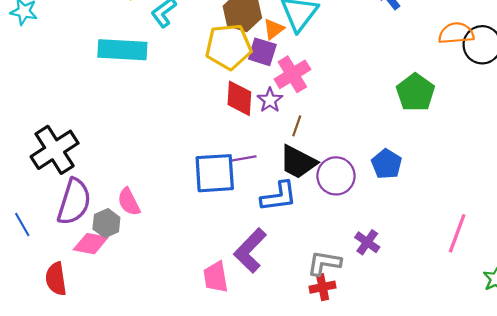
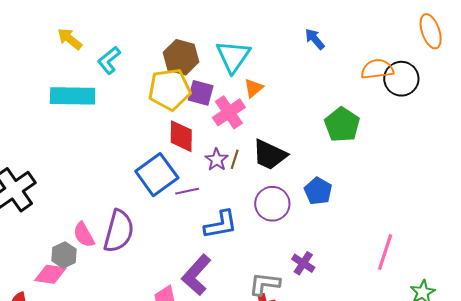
orange triangle: (274, 29) -> (253, 88), moved
purple star: (270, 100) -> (217, 160), moved
black trapezoid: (298, 162) -> (270, 155), moved
blue square: (215, 173) -> (157, 175), moved, turned -30
purple semicircle: (74, 202) -> (119, 231), moved

